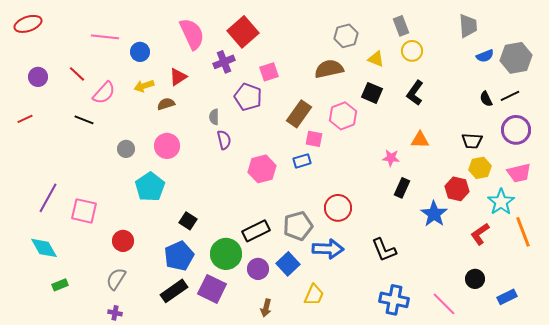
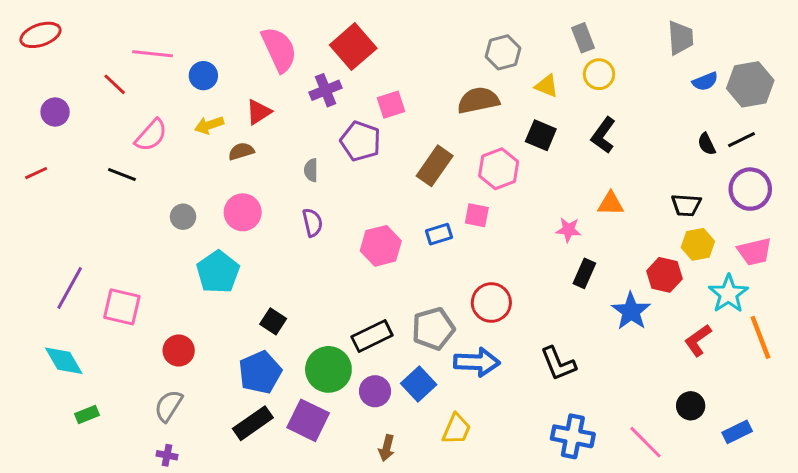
red line: (77, 74) -> (115, 84), moved
pink square: (314, 139) -> (477, 215), moved
purple semicircle: (224, 140) -> (312, 223), moved

